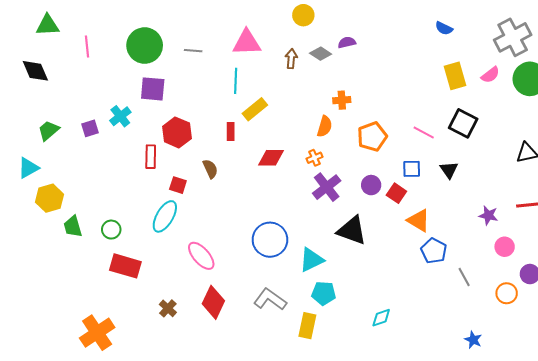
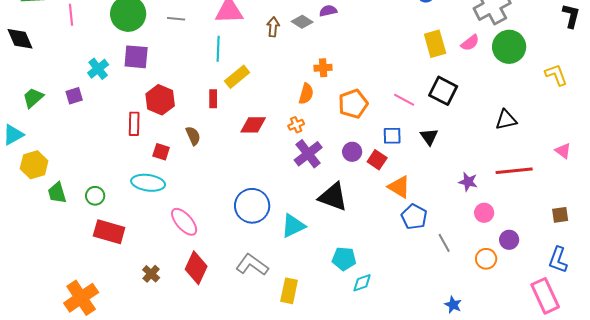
cyan cross: (120, 116) -> (98, 69), moved
cyan ellipse: (165, 216) -> (148, 183), turned 68
cyan pentagon: (324, 293) -> (344, 259), moved

